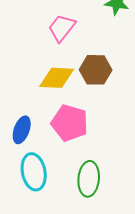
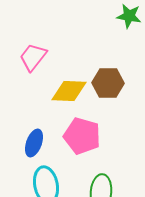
pink trapezoid: (62, 28) -> (33, 57), moved

